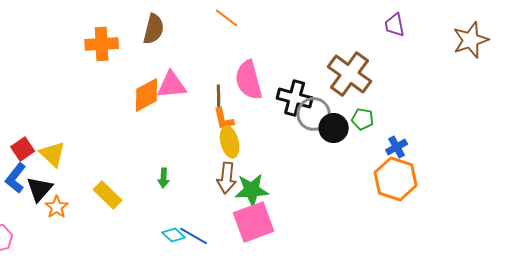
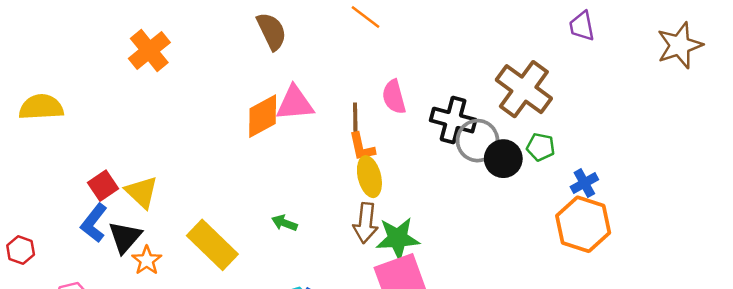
brown semicircle: (154, 29) -> (272, 31), turned -40
orange cross: (102, 44) -> (149, 50), moved, turned -36
pink semicircle: (249, 80) -> (394, 97), size x0.7
green arrow: (164, 178) -> (284, 223), turned 108
yellow rectangle: (108, 195) -> (212, 245), size x1.4

